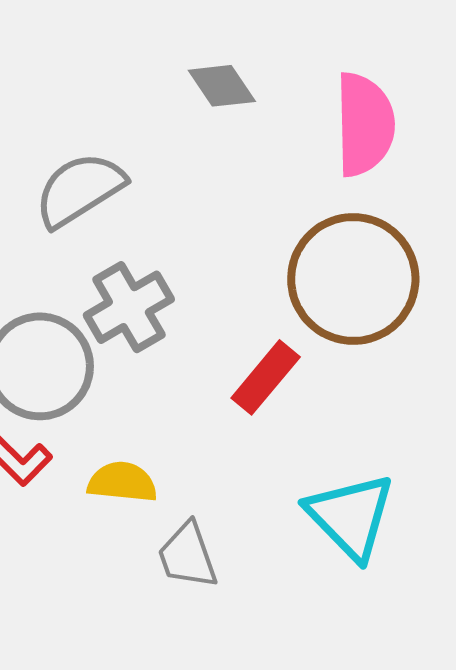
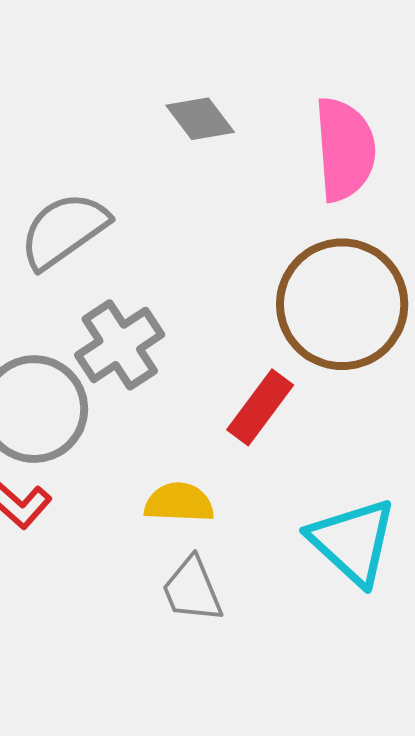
yellow semicircle: (122, 482) -> (179, 503), moved

